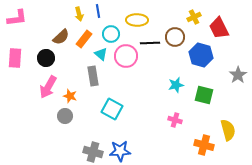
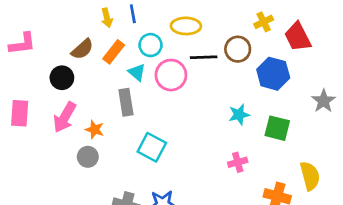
pink L-shape: (17, 18) -> (22, 44), moved
pink rectangle: (15, 58) -> (20, 113), moved
pink cross: (175, 120) -> (238, 162), turned -32

